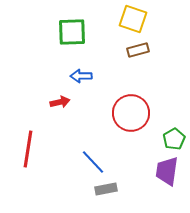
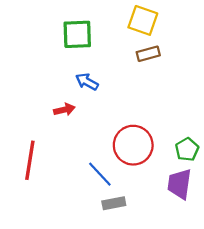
blue arrow: (81, 76) -> (87, 82), turned 30
red circle: (131, 113) -> (133, 145), moved

